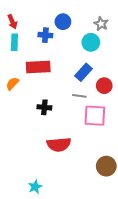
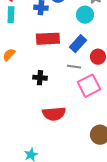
red rectangle: (38, 67) -> (48, 39), moved
pink square: (95, 116) -> (89, 86), turned -30

